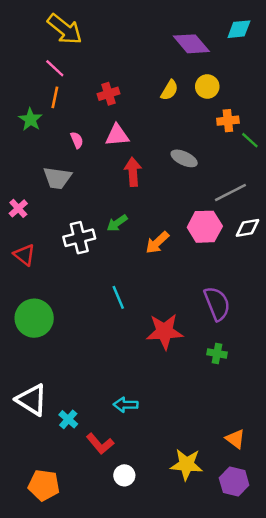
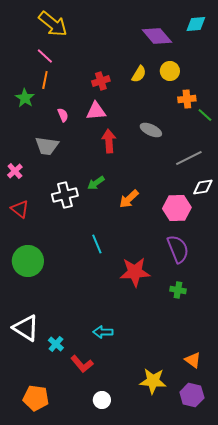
red cross: (108, 94) -> (101, 81), moved
pink hexagon: (205, 227) -> (177, 208), moved
white circle: (124, 475) -> (102, 400), moved

